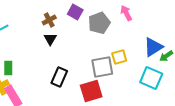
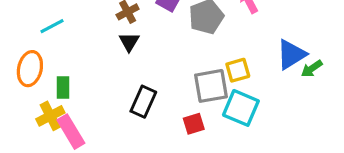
cyan square: (151, 78) -> (241, 108), moved
red square: (91, 91) -> (194, 124), size x0.6

